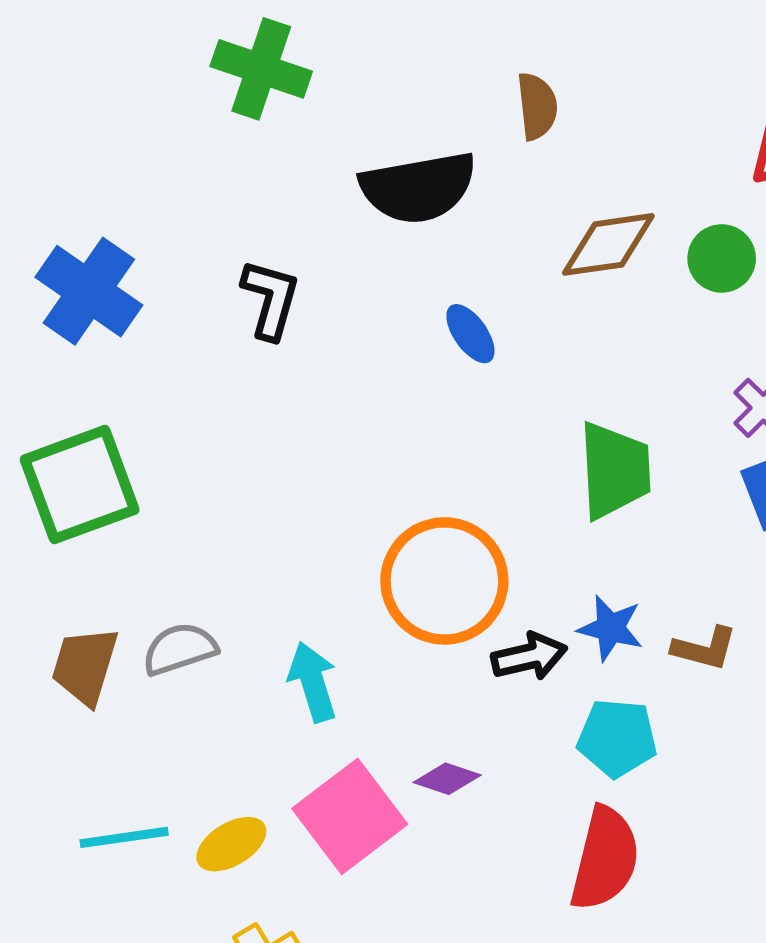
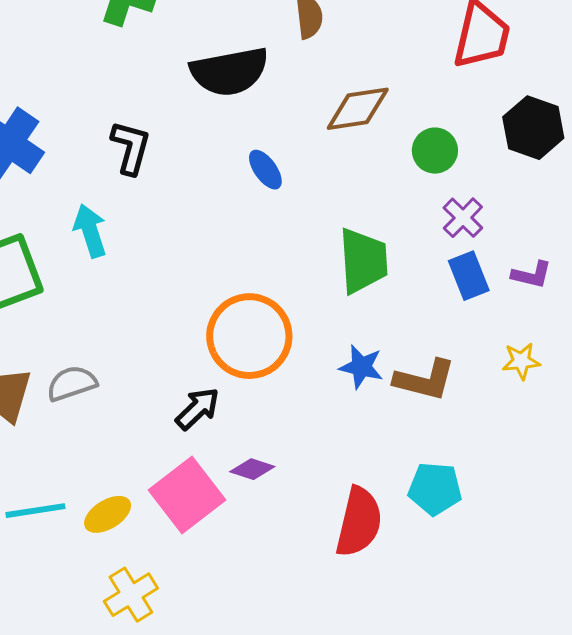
green circle: (722, 258) -> (435, 151), moved
brown L-shape: (705, 648) -> (425, 380), size x1.4
black arrow: (529, 657) -> (197, 409), moved, turned -30
cyan arrow: (313, 682) -> (90, 231), moved
cyan pentagon: (617, 738) -> (435, 489), moved

